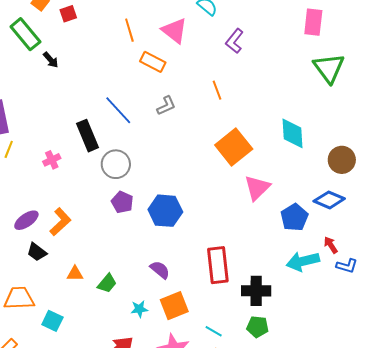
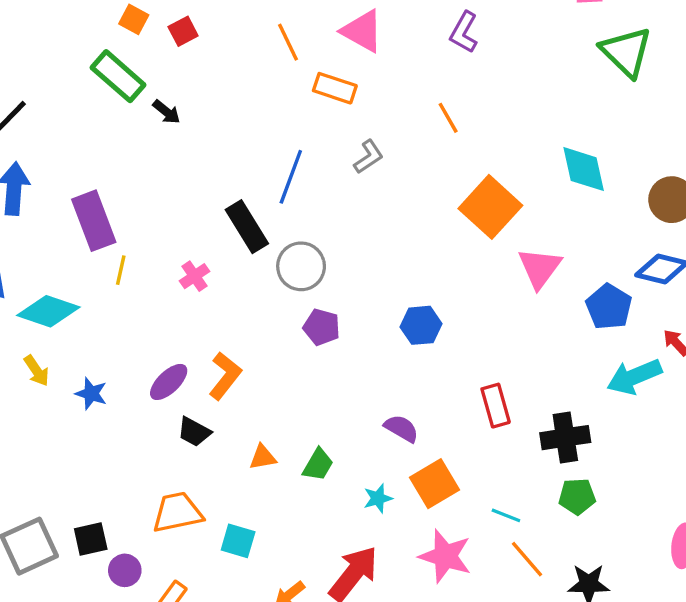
blue line: (118, 110) -> (291, 177), turned 72
blue hexagon: (165, 211) -> (421, 325), moved, size x0.7
red rectangle: (218, 265) -> (496, 406), size x0.7

